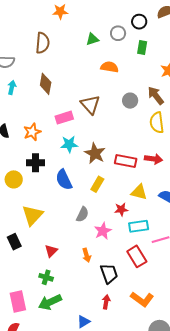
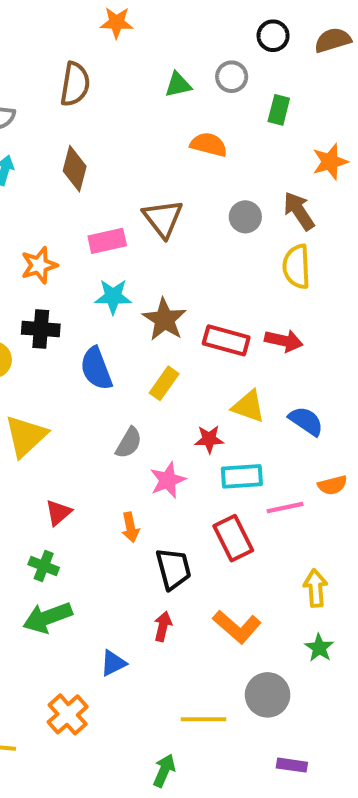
black circle: (139, 22) -> (273, 36), moved

